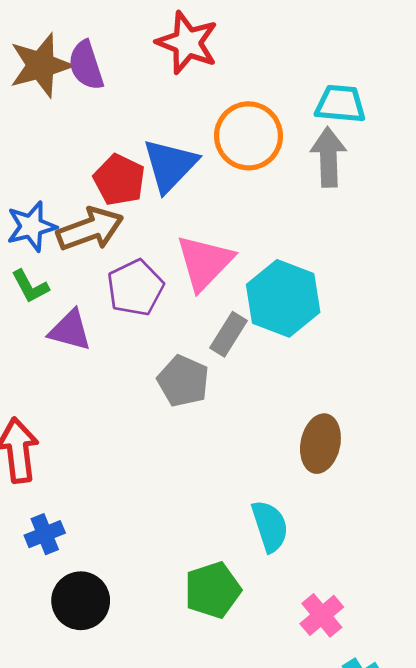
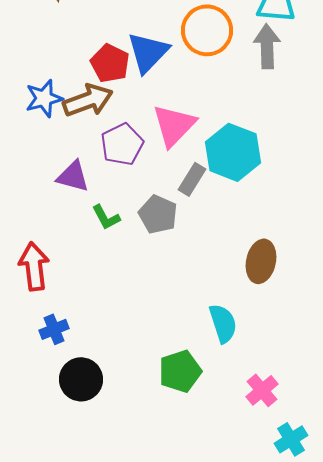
green L-shape: (30, 286) -> (106, 217), moved

